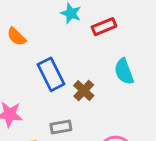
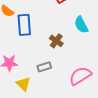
blue rectangle: (51, 74) -> (24, 25), moved, turned 30

